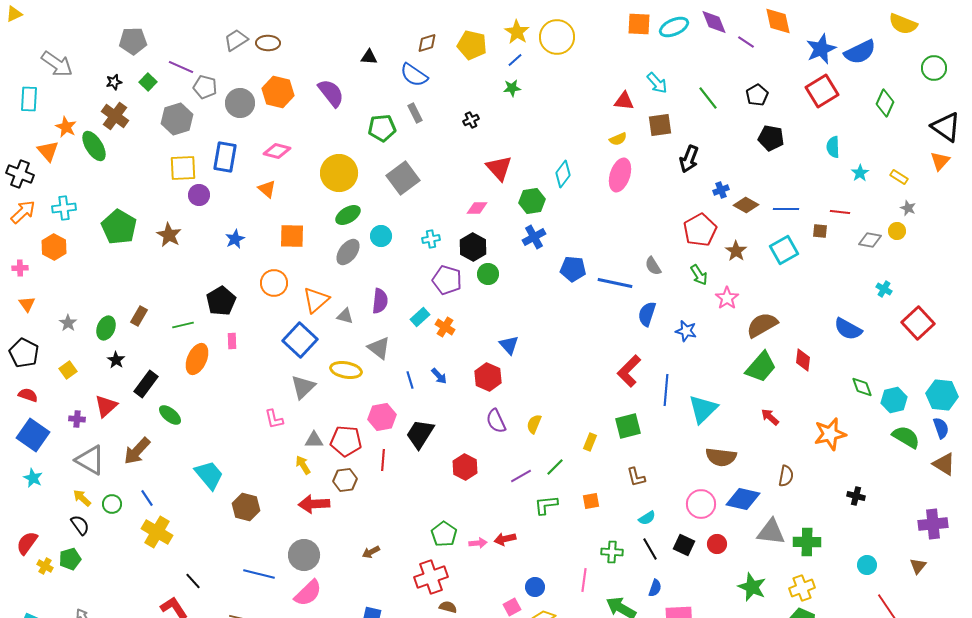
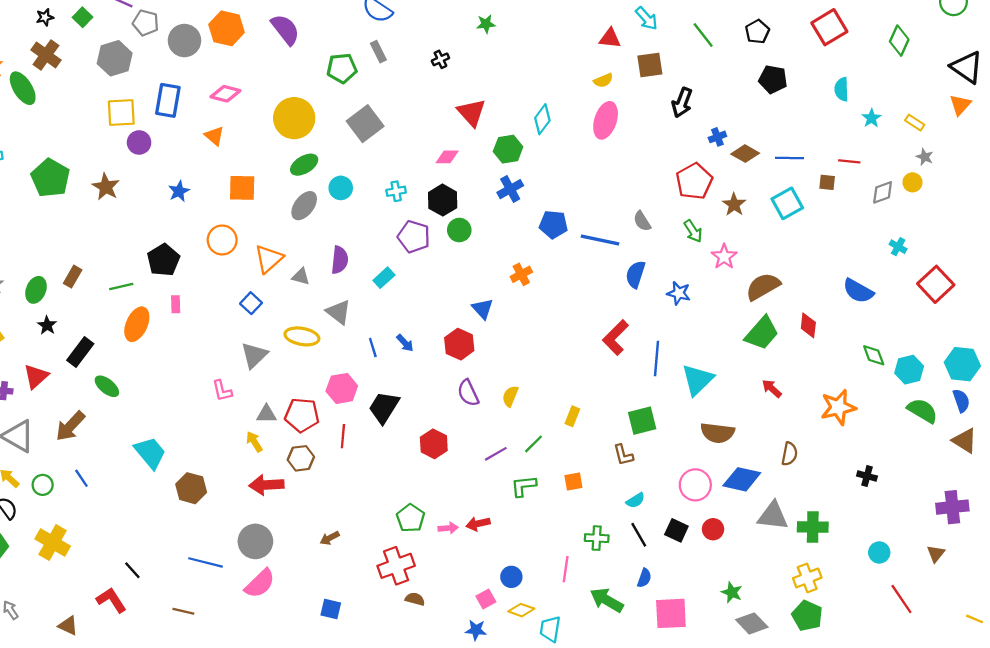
gray diamond: (870, 240) -> (883, 192), turned -30
orange cross: (445, 327) -> (521, 274), moved, turned 30
blue square: (300, 340) -> (251, 303), size x0.6
green square: (628, 426) -> (642, 421), moved
yellow cross: (157, 532) -> (53, 543), moved
green star: (752, 587) -> (732, 592), moved, size x0.7

